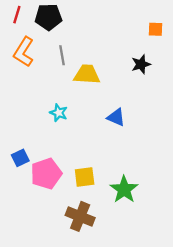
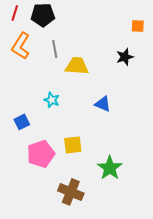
blue square: (20, 158) -> (22, 122), moved
yellow square: (85, 177) -> (73, 145), moved

